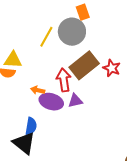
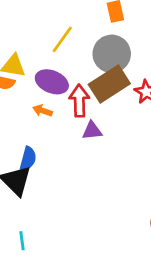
gray circle: (72, 32) -> (112, 54), moved
purple ellipse: (51, 102) -> (52, 82), moved

